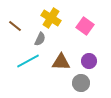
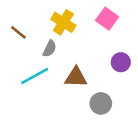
pink square: (85, 26) -> (107, 19), moved
purple circle: (89, 61) -> (121, 62), moved

